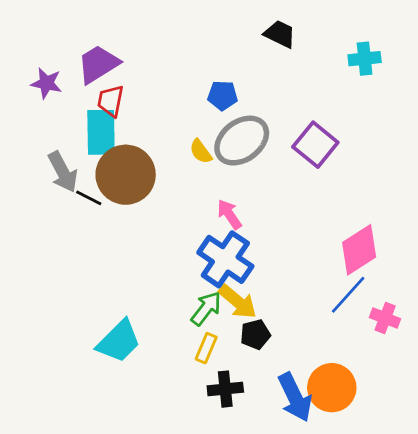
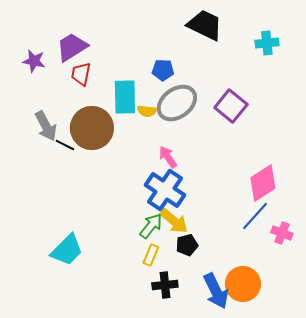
black trapezoid: (280, 34) -> (205, 25), size x1.5
cyan rectangle: (101, 132) -> (125, 97), moved
yellow semicircle: (201, 151) -> (147, 111), turned -48
cyan trapezoid: (119, 341) -> (67, 250), moved

